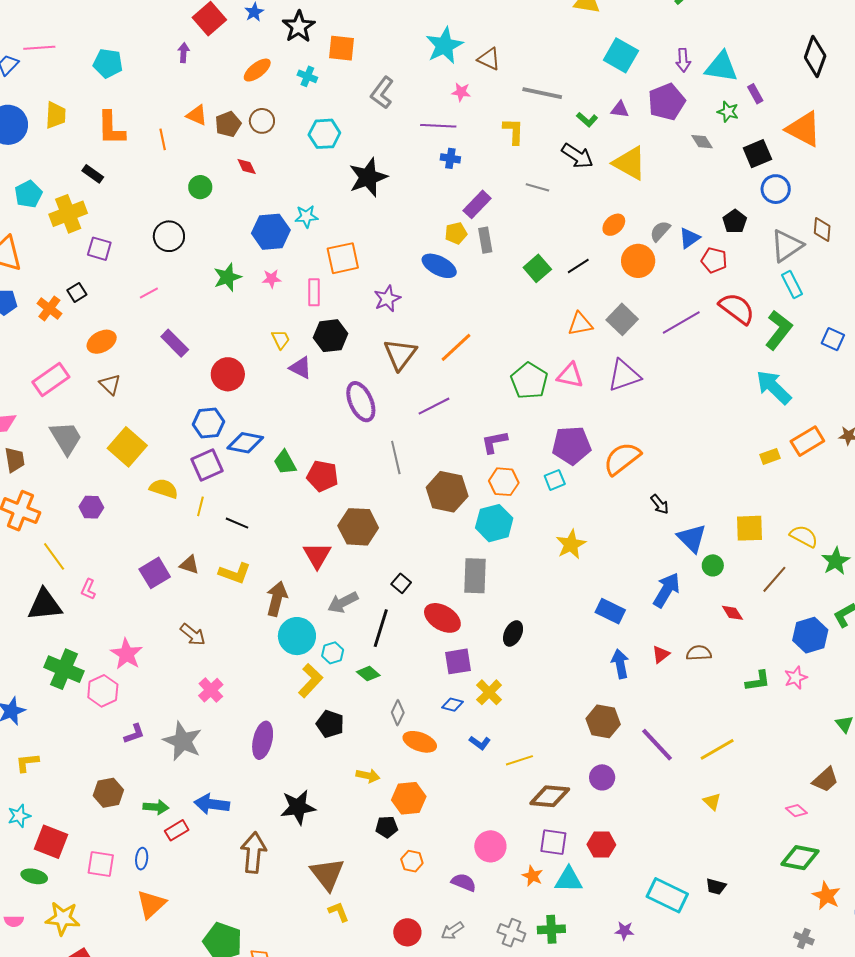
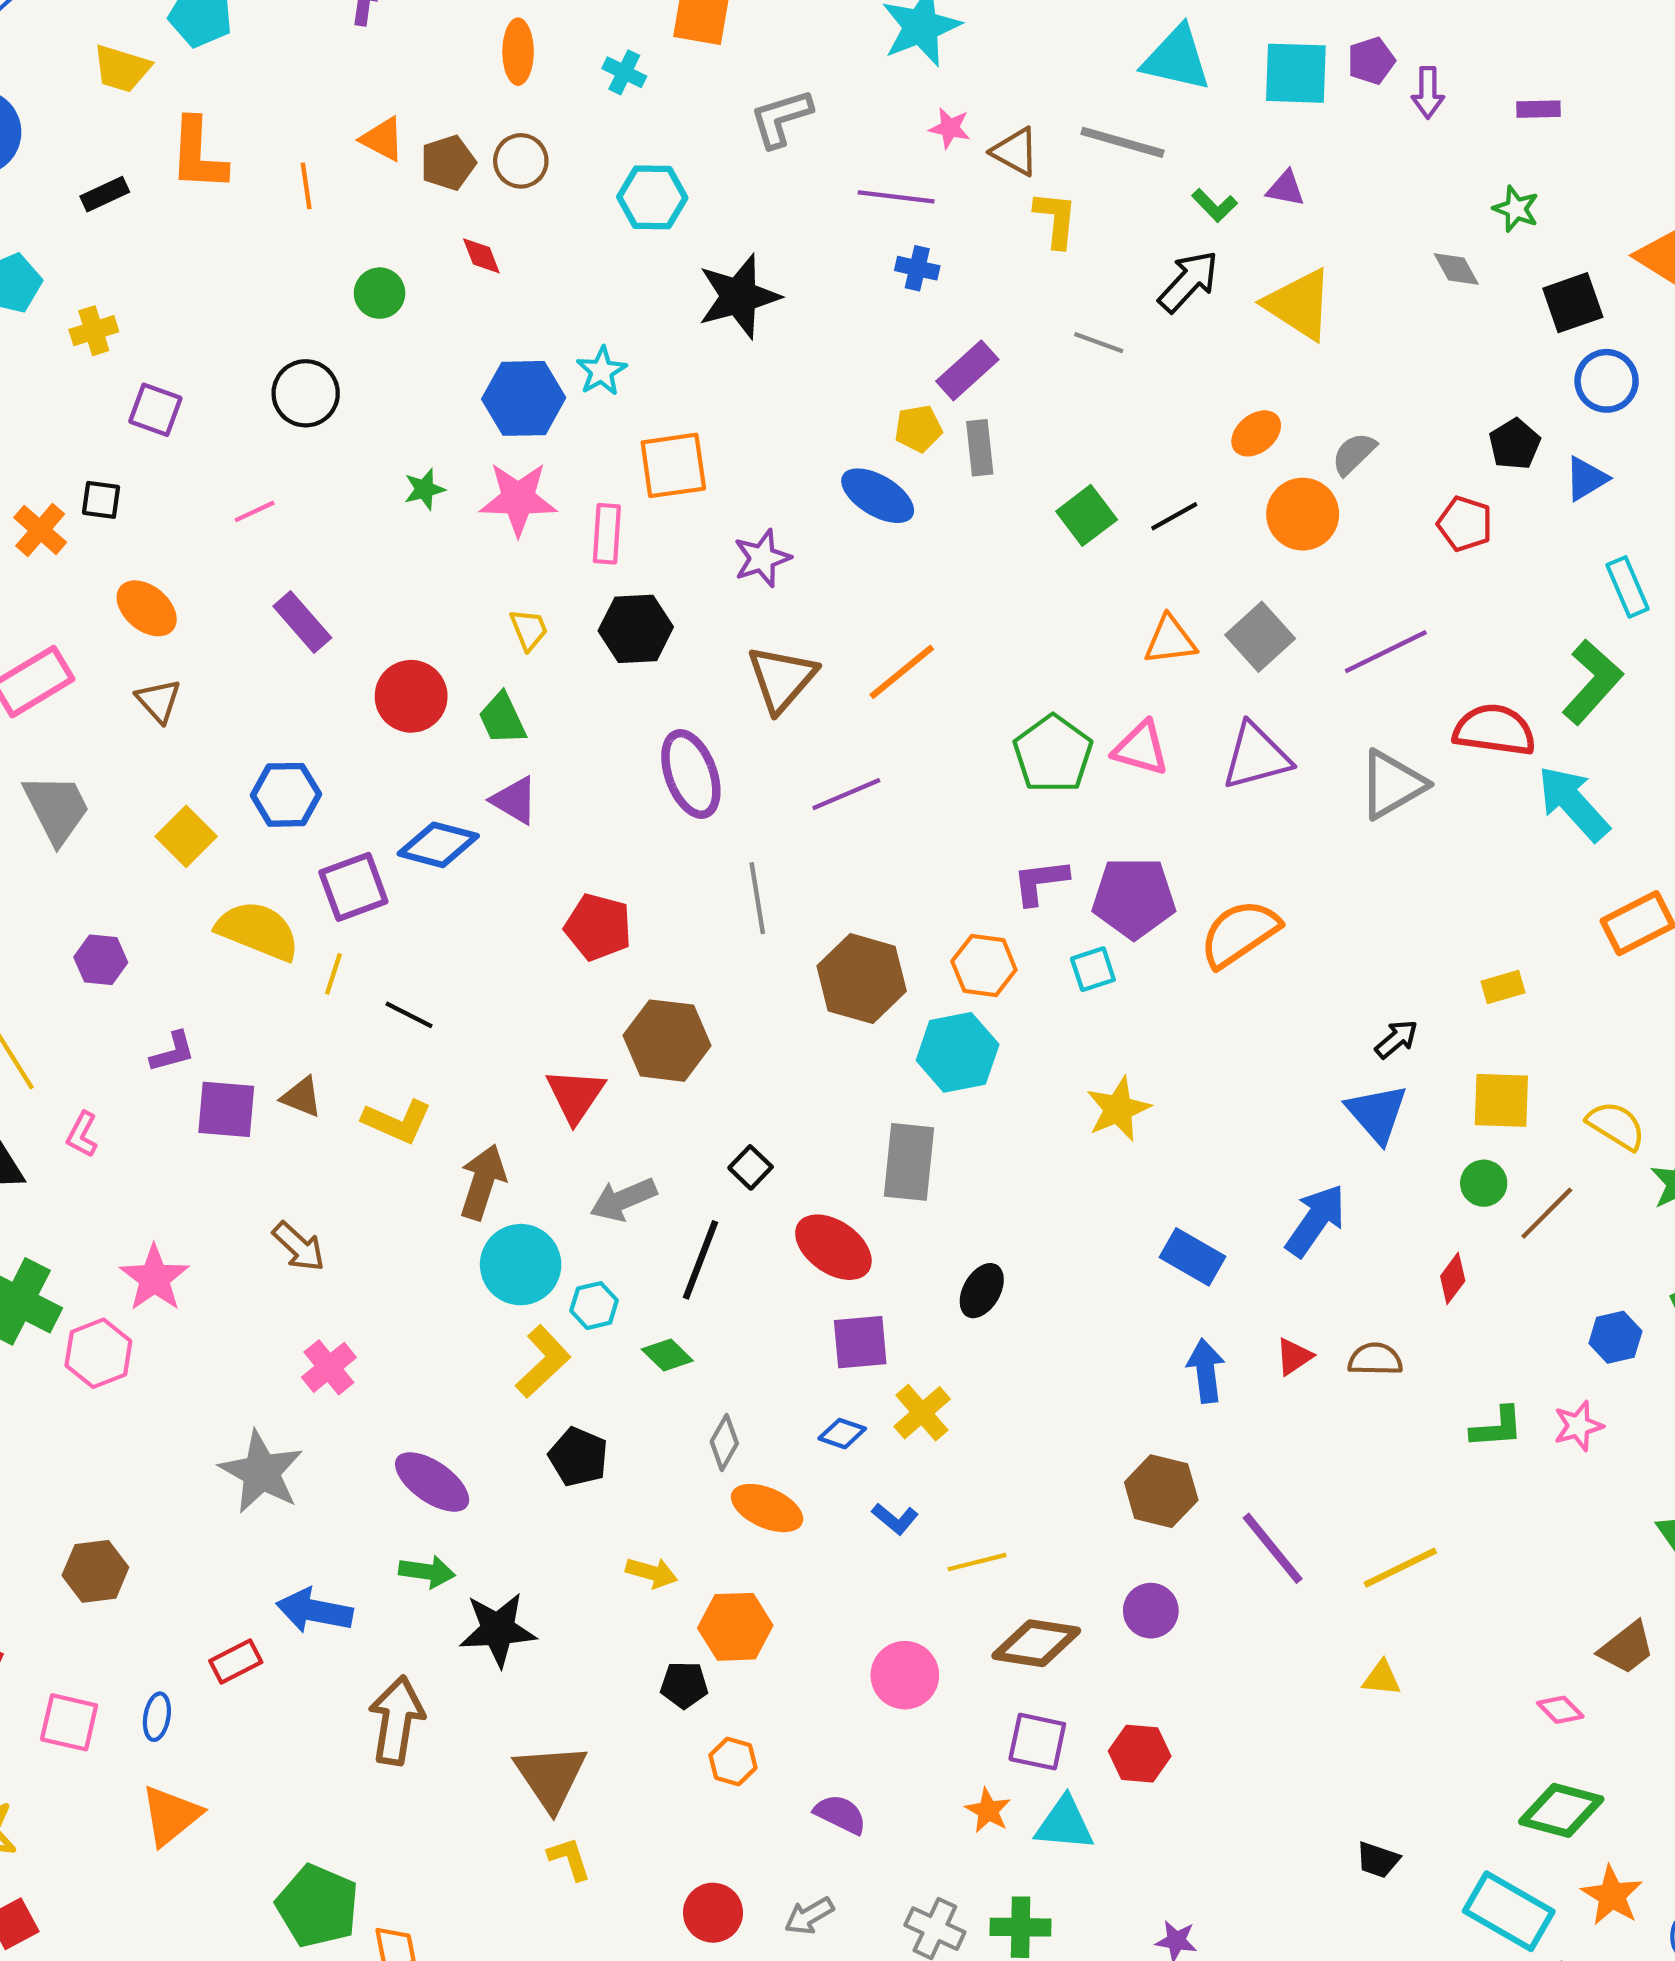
cyan square: (621, 55) -> (1296, 73), turned -32
brown triangle: (489, 59) -> (1015, 152), moved
cyan triangle: (721, 67) -> (1177, 59), moved
orange ellipse: (257, 70) -> (518, 52), turned -56
gray L-shape: (382, 93) -> (781, 118), turned 32
purple rectangle: (755, 94) -> (1539, 109), moved, turned -66
purple pentagon: (667, 102) -> (1371, 61), moved, size x0.6
yellow trapezoid: (56, 115) -> (122, 69), moved, turned 100
black arrow: (577, 156) -> (1188, 281), turned -84
black rectangle: (93, 174) -> (105, 194), moved, turned -65
yellow cross: (68, 214) -> (94, 331), size x0.6
cyan star: (306, 216) -> (602, 371), turned -30
blue triangle: (689, 238) -> (1586, 479), moved
gray triangle: (787, 246) -> (1392, 784), moved
green star: (227, 277) -> (424, 489), size x0.7
pink star: (271, 279) -> (518, 499), size x1.8
black square: (77, 292) -> (101, 500), turned 36
red semicircle: (737, 308) -> (1494, 730), moved, turned -33
orange ellipse: (102, 342) -> (147, 608), turned 64
purple triangle: (301, 368) -> (515, 800), moved
blue hexagon: (208, 423) -> (286, 795), moved
purple L-shape: (494, 442) -> (1040, 882), moved
yellow square: (127, 447) -> (186, 836), size x0.7
yellow rectangle: (770, 456) -> (1503, 987), moved
green trapezoid: (285, 462) -> (502, 719), moved
yellow semicircle: (164, 489) -> (258, 931), size x1.4
black arrow: (660, 504) -> (1396, 1039), moved, turned -95
green circle: (713, 565) -> (1484, 1183), moved
purple square: (155, 573) -> (226, 1109), turned 32
red diamond: (732, 613) -> (1453, 1278), turned 65
blue hexagon: (810, 635) -> (1615, 1337), size x0.7
purple L-shape: (134, 734) -> (173, 1052), moved
purple ellipse: (263, 740) -> (432, 1482), turned -72
yellow triangle: (712, 802) -> (1382, 1678), turned -42
green arrow: (156, 807) -> (427, 1572), moved
pink circle: (490, 846) -> (905, 1675), moved
cyan rectangle: (667, 895) -> (1509, 1911), moved

